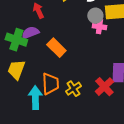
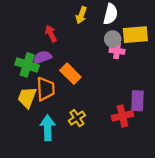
orange trapezoid: (50, 84) -> (45, 89), moved
red cross: (104, 87) -> (122, 116), turned 30
yellow cross: (73, 89) -> (77, 118), moved

